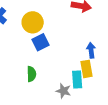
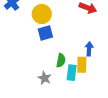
green semicircle: (31, 74) -> (61, 60), moved
gray star: (63, 91) -> (45, 78), moved

